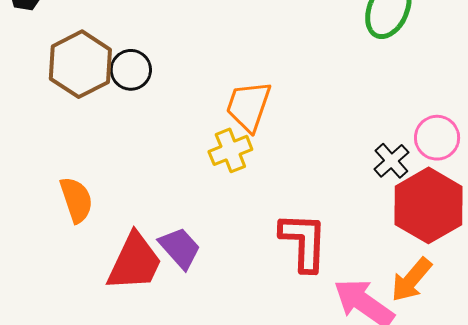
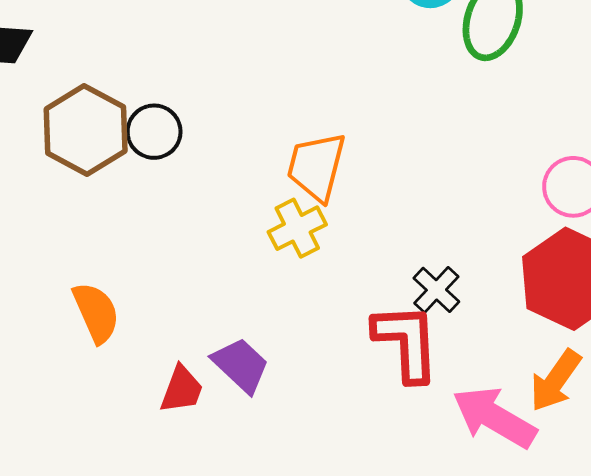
black cross: (391, 161) -> (436, 290), moved
red trapezoid: (135, 262) -> (182, 389), size x0.6

